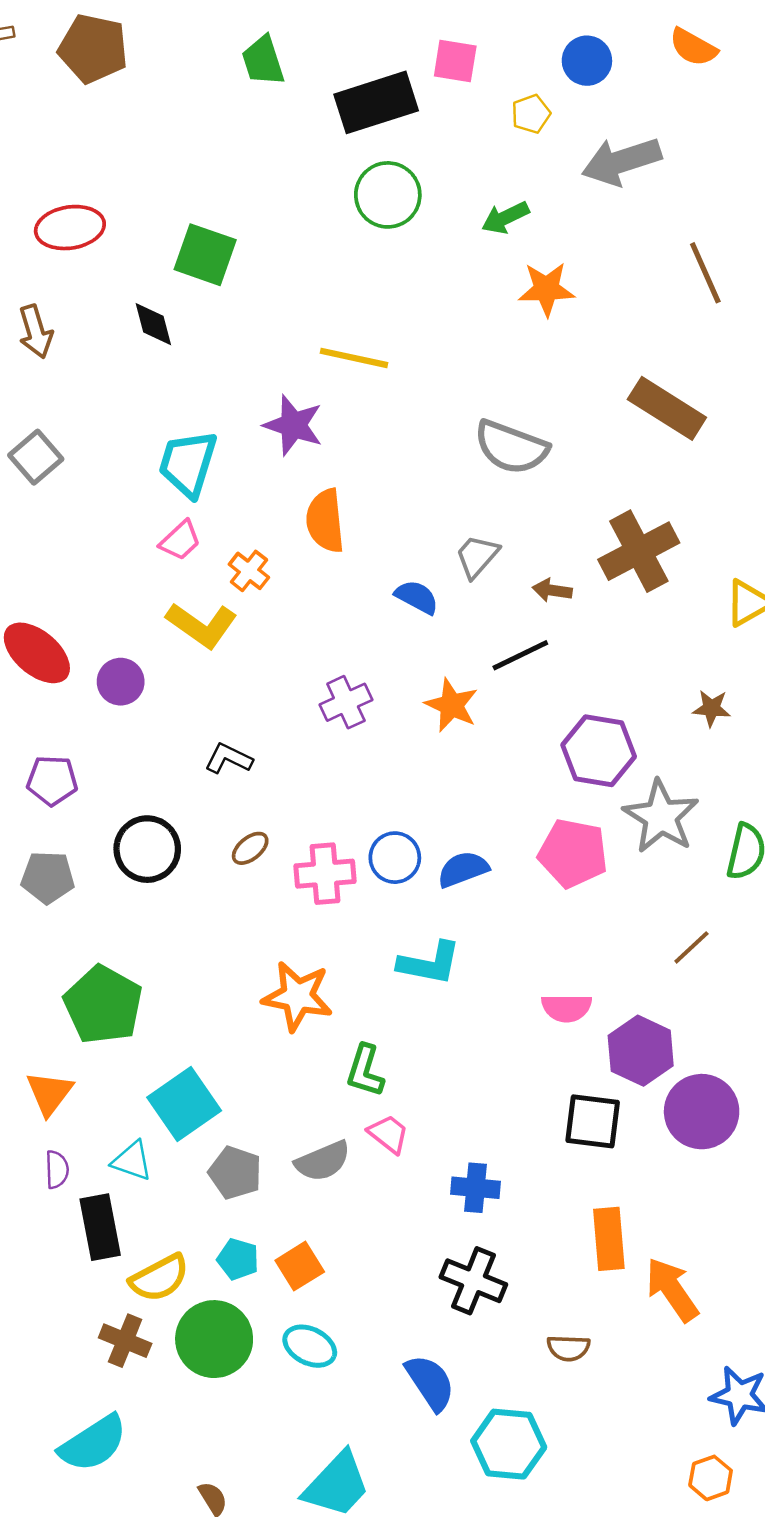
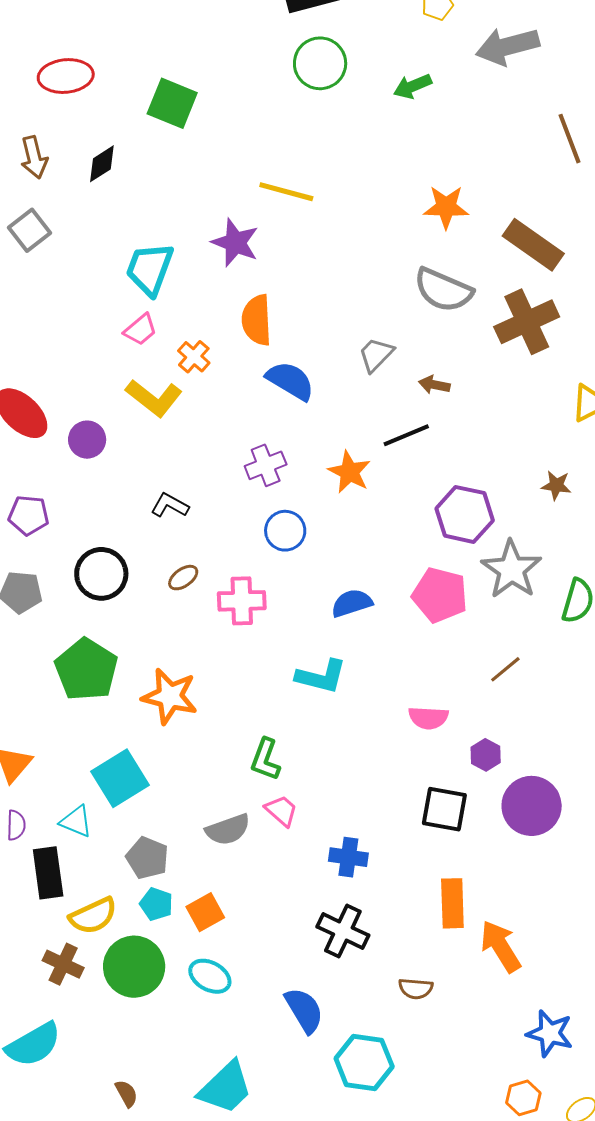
orange star: (546, 289) -> (446, 207), moved
black diamond: (153, 324) -> (102, 164), moved, turned 69
gray semicircle: (511, 447) -> (443, 290), moved
gray square: (36, 457) -> (29, 230), moved
brown cross: (639, 551) -> (527, 322), moved
blue semicircle: (417, 597) -> (290, 381), moved, size x1.4
blue circle: (395, 858) -> (285, 531), moved
brown line: (691, 947) -> (505, 669), moved
orange star: (297, 996) -> (170, 696), moved
green pentagon: (103, 1005) -> (86, 670), moved
purple hexagon: (641, 1051) -> (486, 755), size x0.6
gray pentagon: (235, 1173) -> (147, 858), moved

